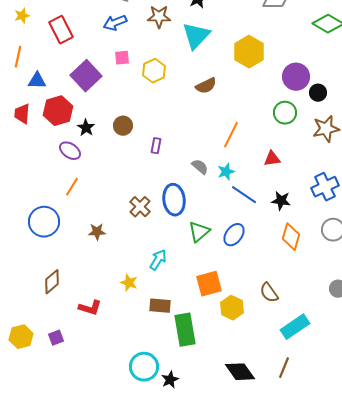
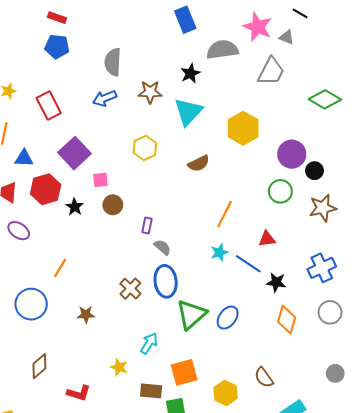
pink square: (122, 58) -> (100, 180), moved
purple ellipse: (70, 151) -> (19, 231), moved
gray semicircle: (200, 167) -> (162, 247), moved
blue line: (244, 195) -> (248, 264), moved
green triangle: (199, 232) -> (191, 314), size x1.4
orange square: (209, 284) -> (184, 372), moved

